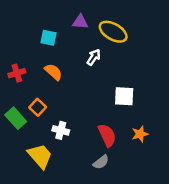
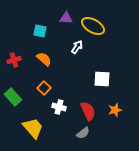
orange square: (38, 107) -> (44, 88), moved
white cross: (61, 130) -> (59, 107), moved

